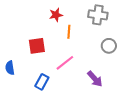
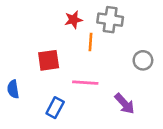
gray cross: (98, 15) -> (110, 20), moved
pink line: (65, 63) -> (85, 83), turned 42

